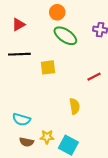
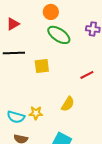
yellow semicircle: (75, 106) -> (68, 104), turned 42
yellow star: (47, 137) -> (36, 113), moved

